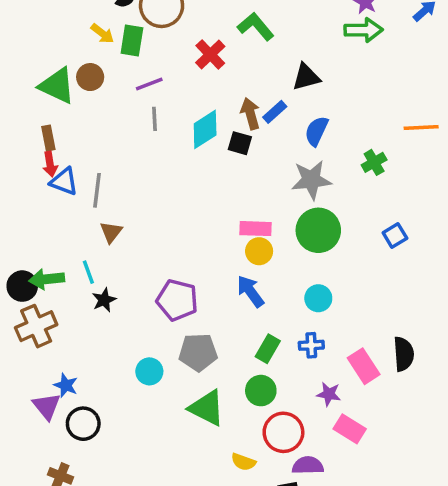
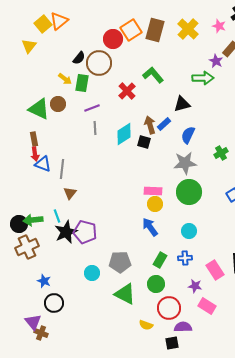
green arrow: (364, 30) -> (203, 78), moved
black star: (104, 300) -> (66, 232), size x1.6
purple pentagon: (177, 300) -> (85, 232), moved
purple triangle: (47, 406) -> (33, 322), moved

